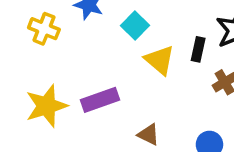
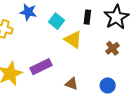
black rectangle: (198, 49) -> (87, 17), moved

